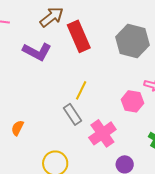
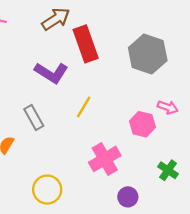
purple L-shape: (37, 52) -> (51, 73), moved
gray rectangle: (72, 114) -> (34, 118), moved

